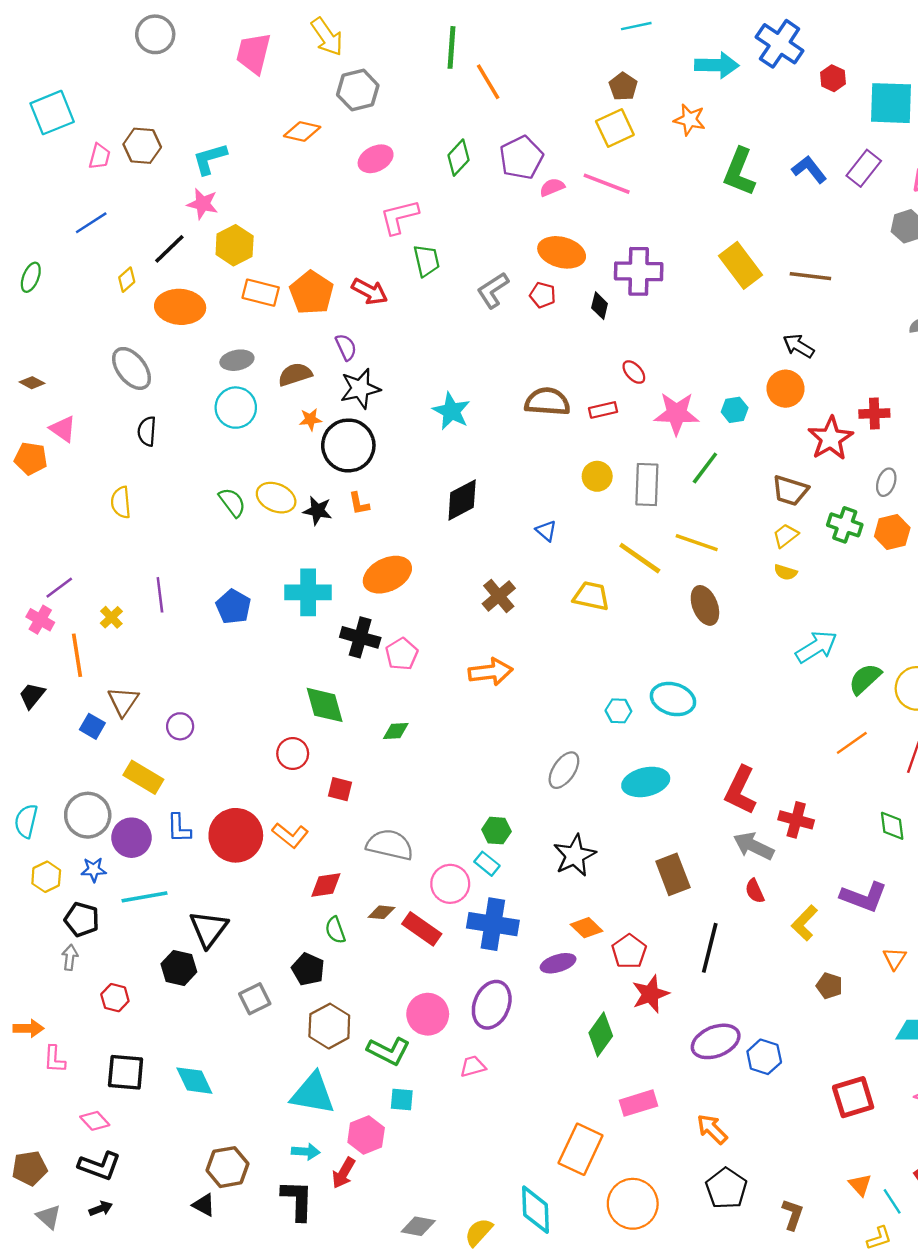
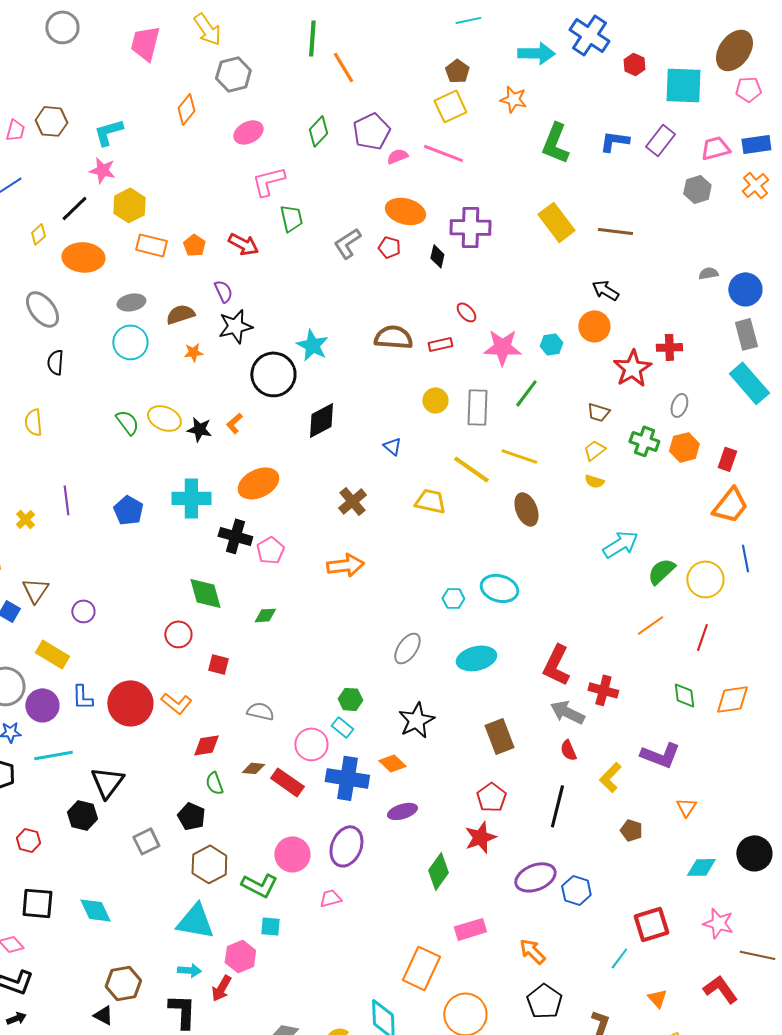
orange diamond: (302, 132) -> (186, 109), turned -64
blue L-shape: (809, 169) -> (614, 141), turned -44
orange pentagon: (312, 293) -> (194, 245), size x0.6
black circle: (348, 445) -> (273, 374), moved
brown trapezoid: (790, 491) -> (598, 412), size x0.7
orange L-shape: (359, 504) -> (234, 423), turned 60
gray semicircle: (390, 845) -> (260, 711), size x0.7
orange diamond: (586, 928) -> (392, 763), moved
black line: (710, 948) -> (557, 806), moved
red pentagon: (629, 951) -> (491, 797), moved
cyan line: (892, 1201) -> (619, 958), moved, turned 70

